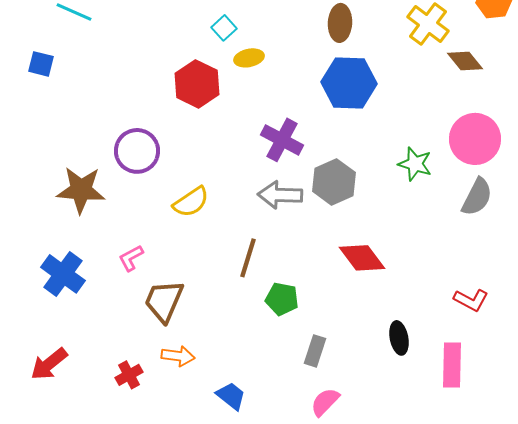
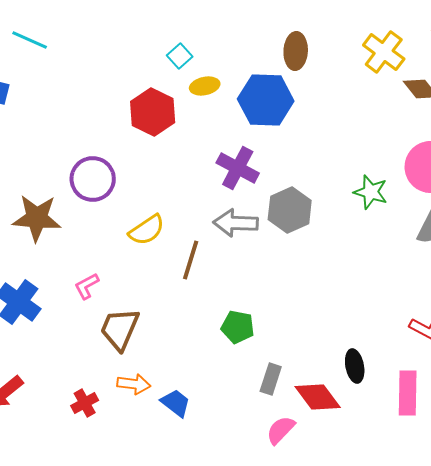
blue hexagon: (349, 83) -> (266, 100), moved
brown line: (248, 258) -> (191, 260), moved
red diamond: (362, 258) -> (318, 397), moved
blue trapezoid: (231, 396) -> (176, 403), moved

